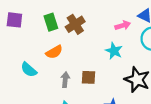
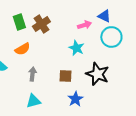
brown square: (88, 77) -> (65, 76), moved

